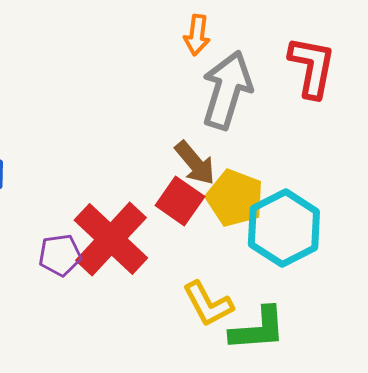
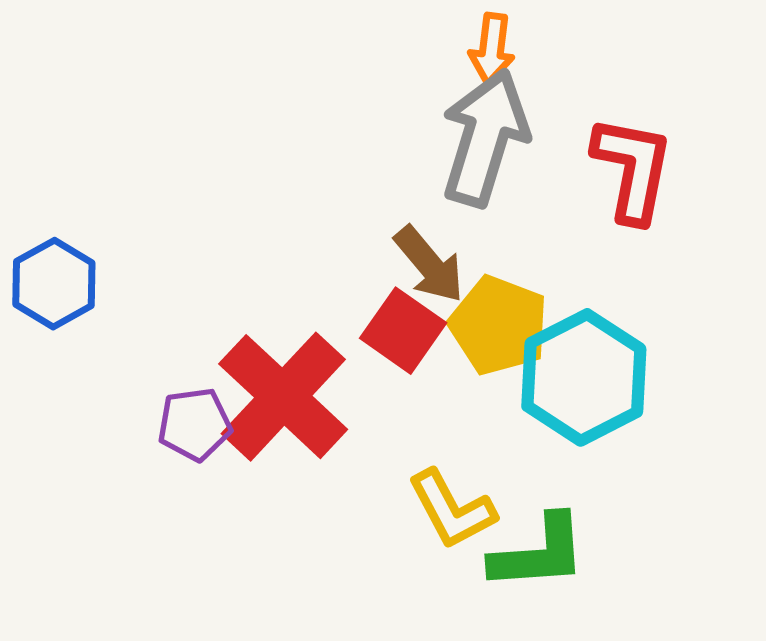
orange arrow: (197, 35) -> (492, 49), moved
red L-shape: (312, 67) -> (633, 169), moved

